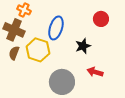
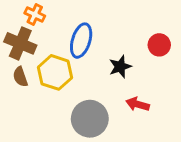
red circle: (101, 19) -> (159, 45), moved
brown semicircle: (14, 53) -> (20, 77), turned -40

